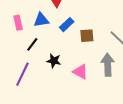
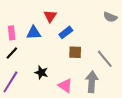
blue rectangle: (67, 25) -> (66, 32), moved
black line: (32, 44) -> (12, 53), moved

